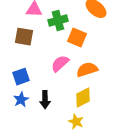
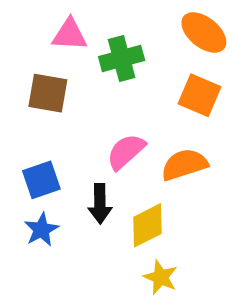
orange square: (77, 38) -> (200, 95), moved
yellow diamond: (83, 98) -> (148, 225), moved
black arrow: (45, 100) -> (100, 204), moved

